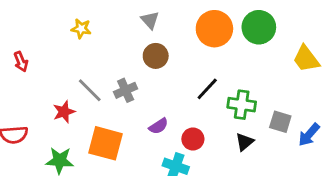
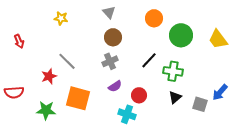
green circle: (259, 27) -> (181, 35), moved
orange circle: (214, 29) -> (154, 18), size x0.7
gray cross: (126, 90) -> (110, 61), moved
gray square: (280, 122) -> (200, 104), moved

